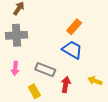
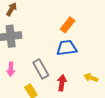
blue trapezoid: (72, 50) -> (67, 48), turned -35
gray rectangle: (45, 70) -> (41, 69), turned 42

